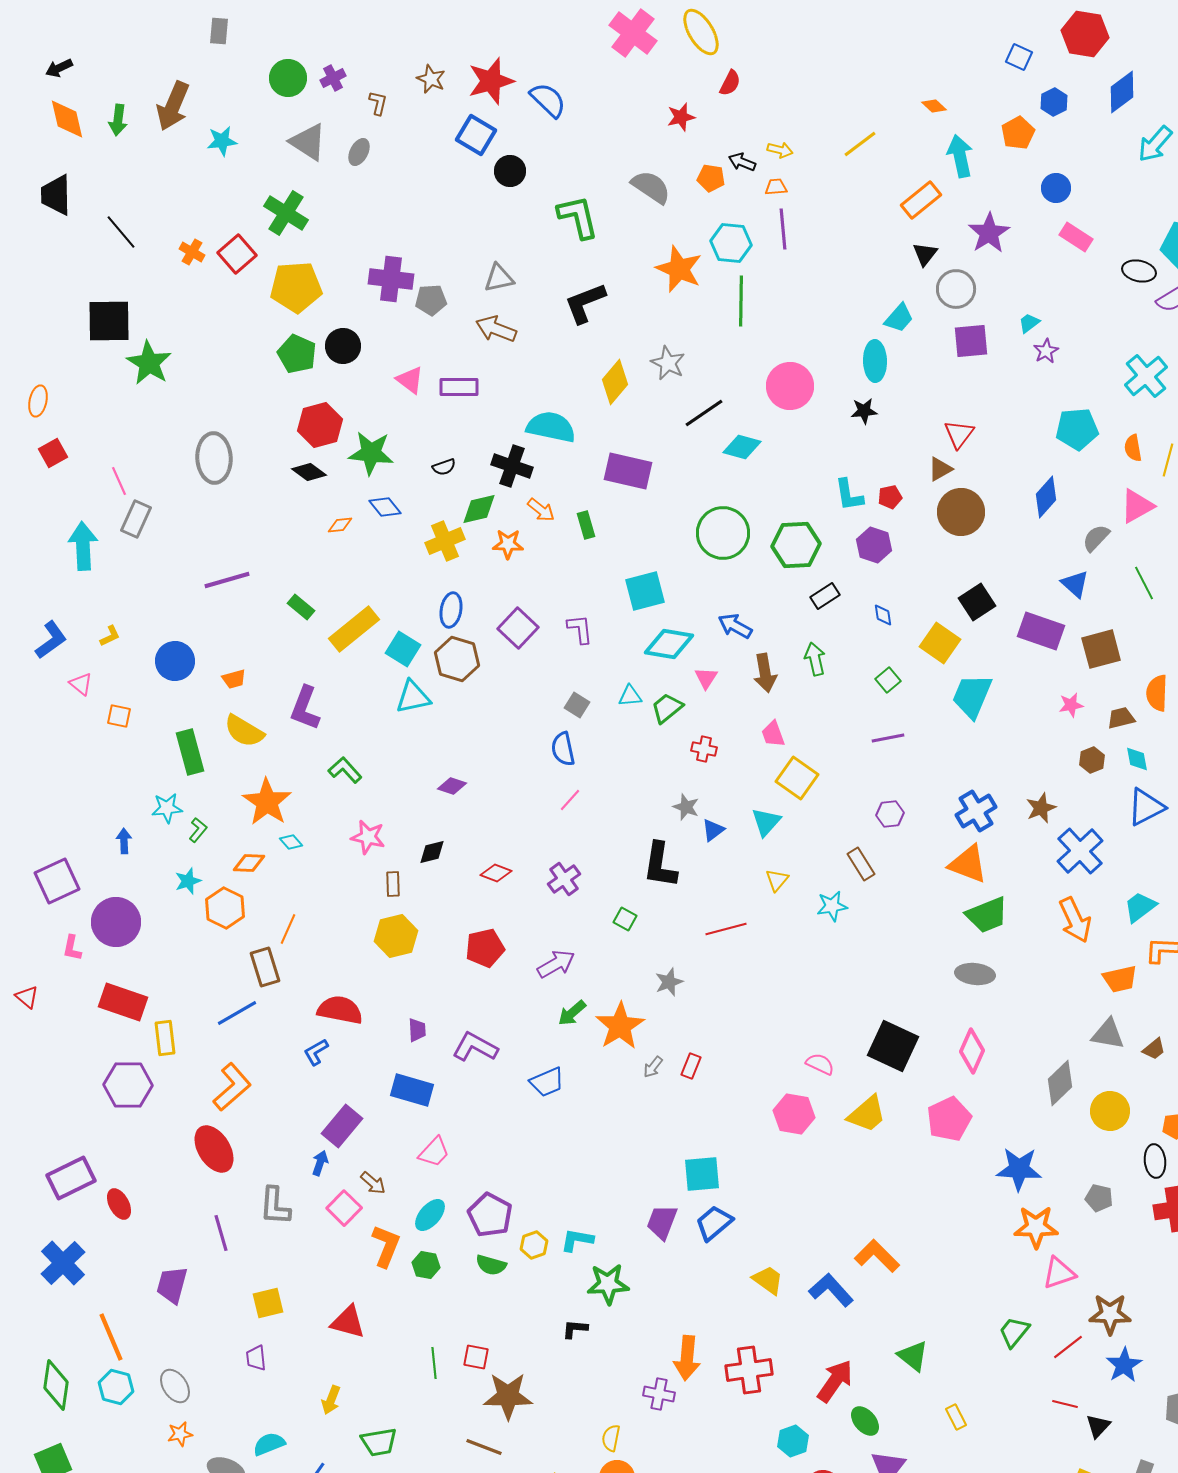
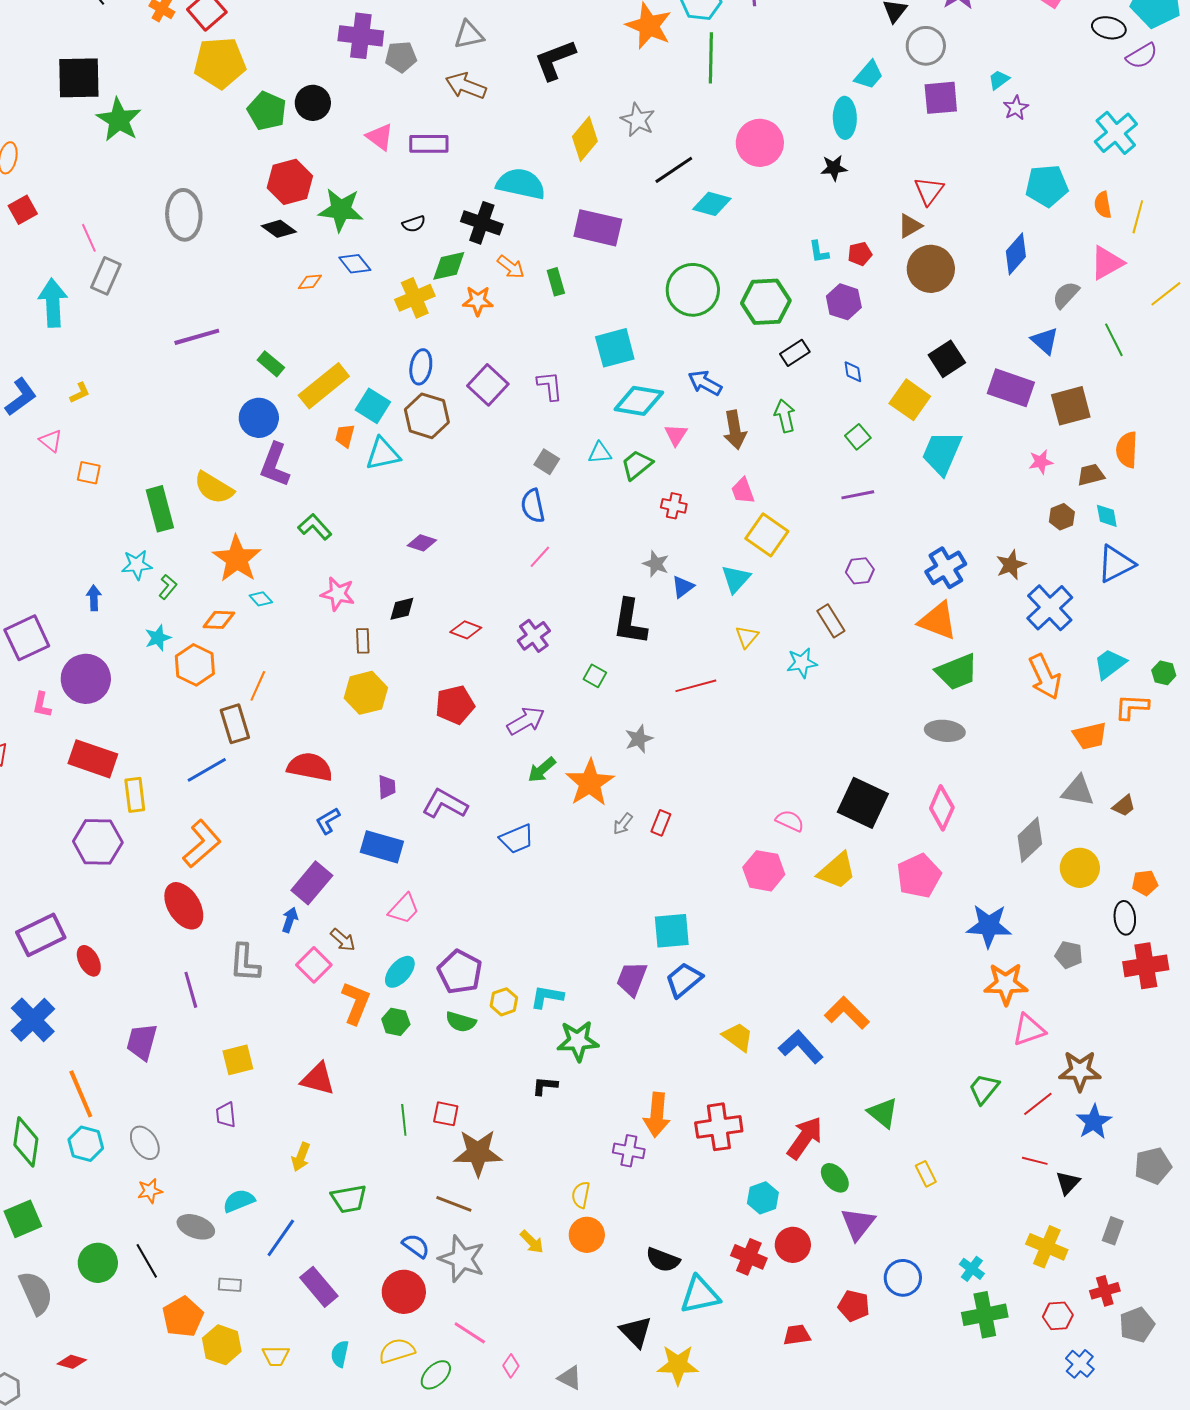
yellow pentagon: (296, 287) -> (220, 63), moved
cyan L-shape: (849, 495) -> (819, 252), size x0.7
blue circle: (175, 661) -> (259, 418), moved
orange trapezoid: (234, 679) -> (345, 436), moved, turned 120
blue L-shape: (316, 1052) -> (328, 821), moved

